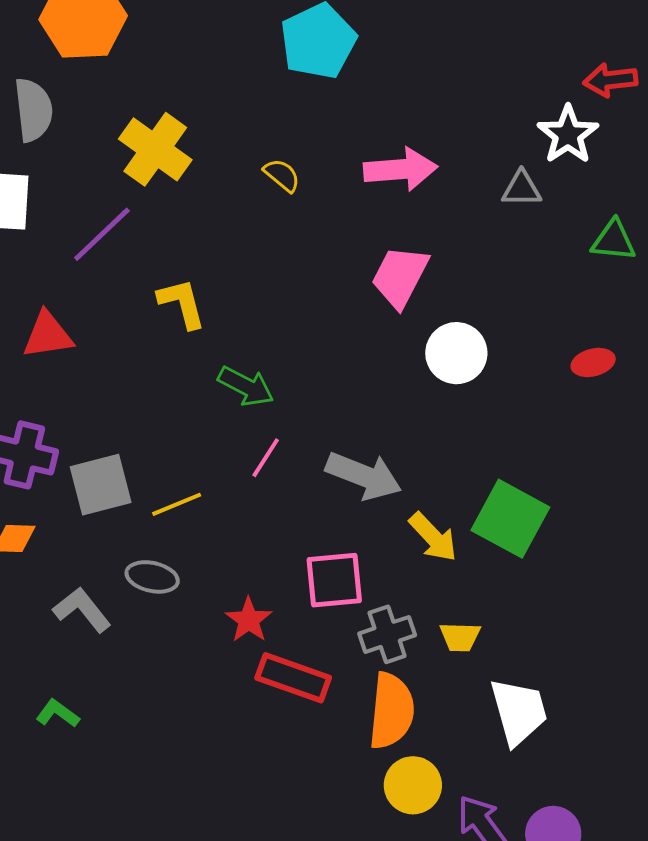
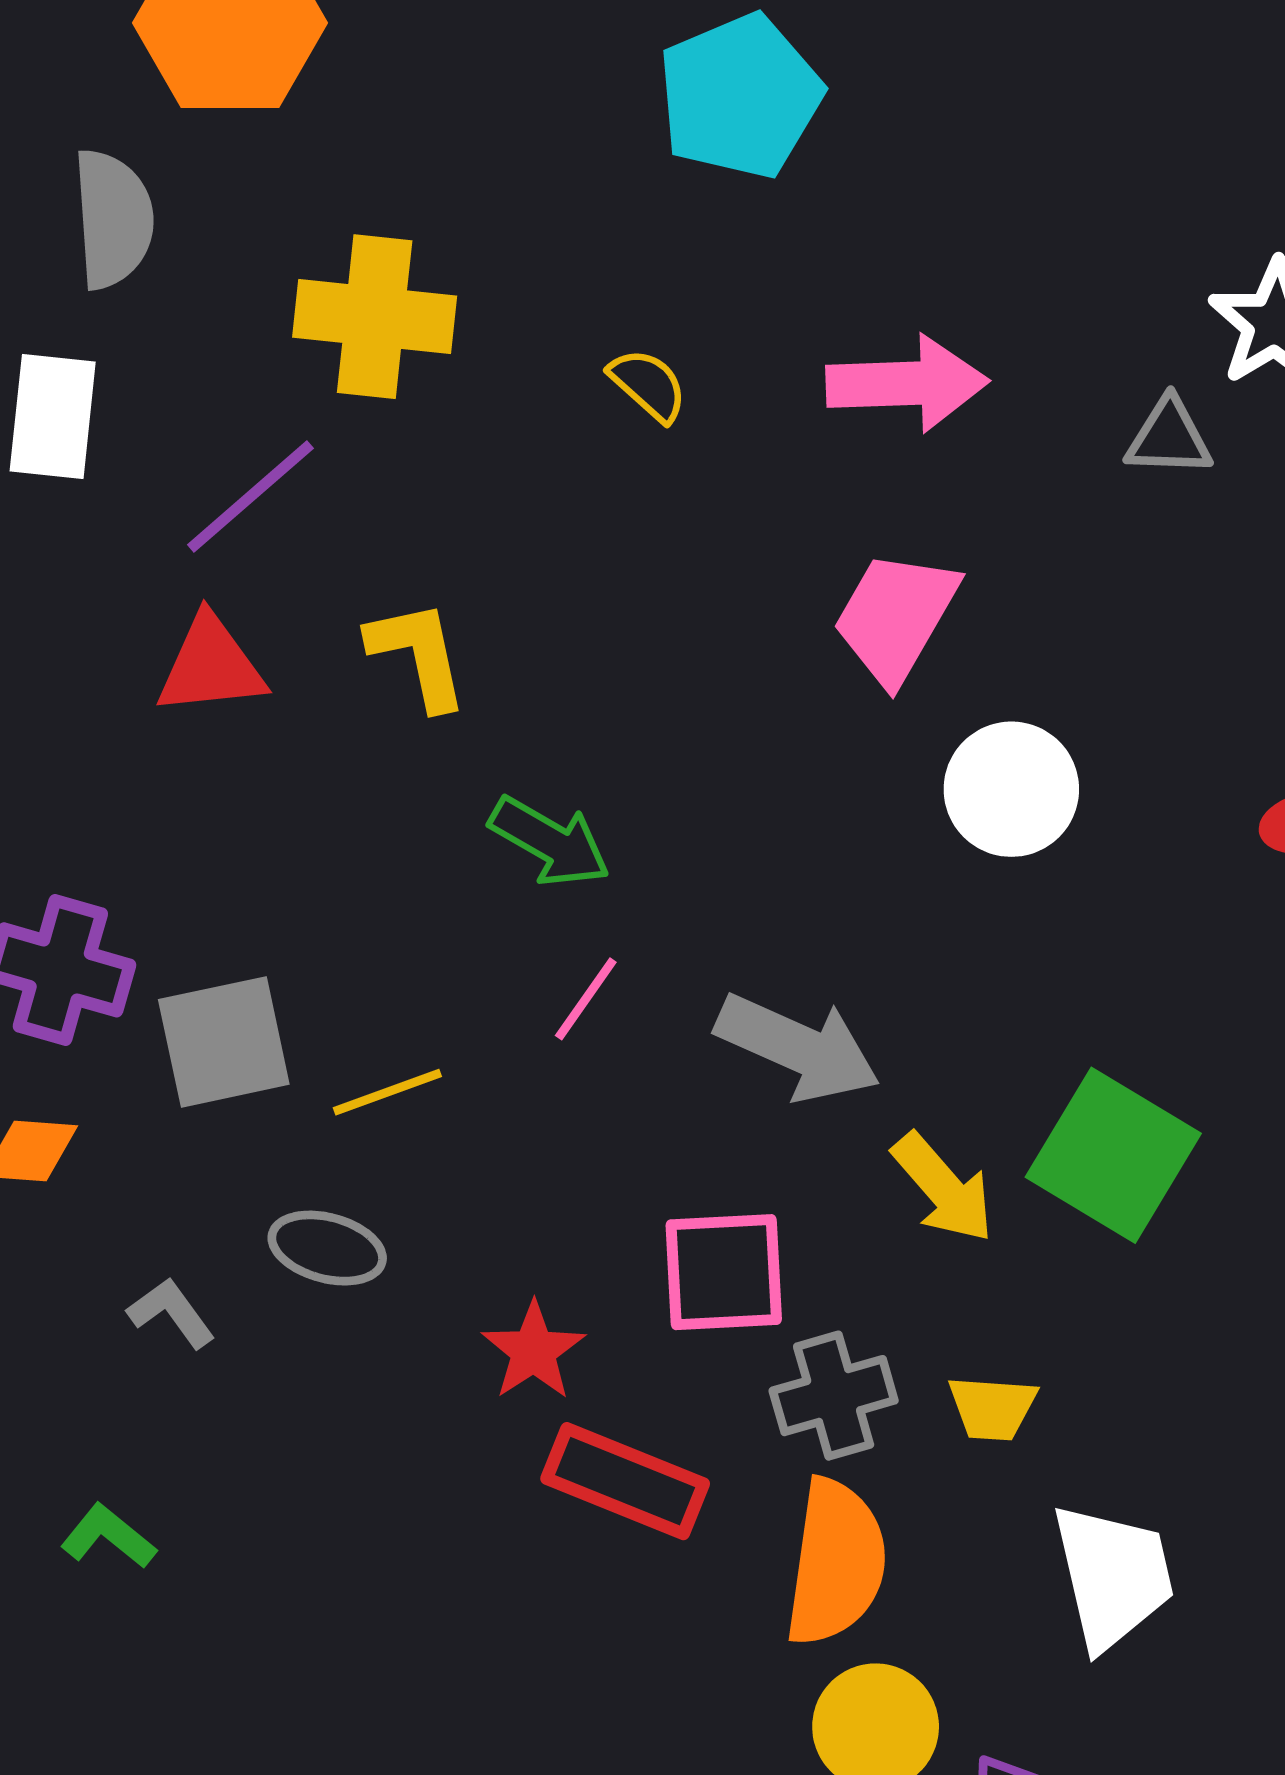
yellow cross: (155, 149) -> (375, 317), turned -32
red triangle: (48, 335) -> (211, 666), moved
gray L-shape: (82, 610) -> (171, 1313), size x0.7

